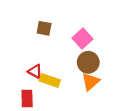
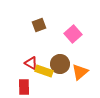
brown square: (44, 28) -> (39, 25), turned -32
brown circle: (88, 62) -> (60, 64), moved

